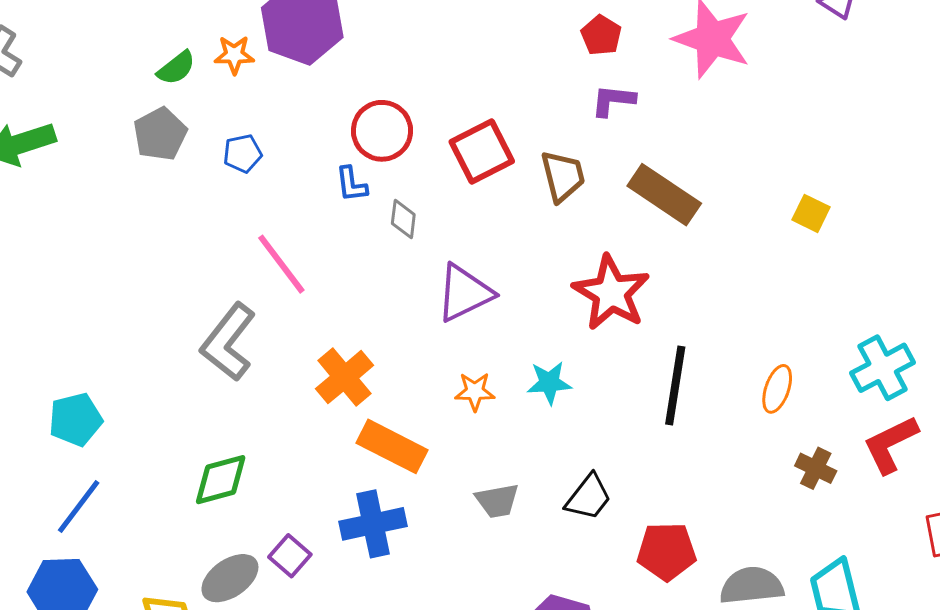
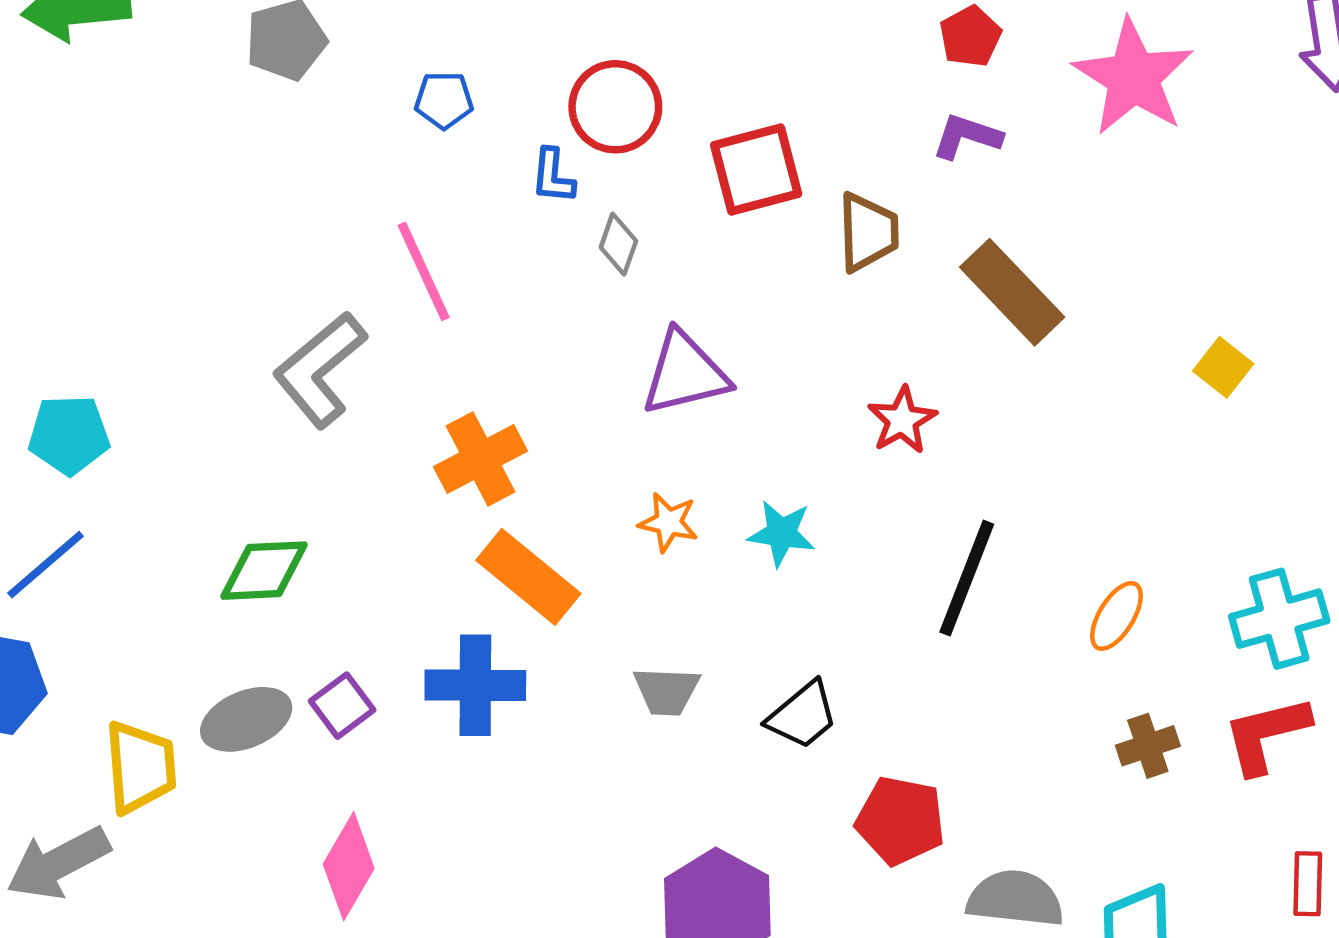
blue pentagon: (243, 153) -> (444, 100), moved
red star: (611, 293) -> (902, 420), size x0.6
brown cross: (816, 468) -> (1148, 746), turned 33

